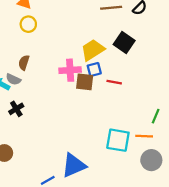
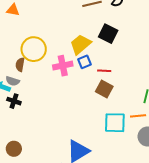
yellow circle: (28, 24) -> (34, 49), moved, size x1.6
brown square: (85, 82) -> (104, 89), moved, turned 30
black cross: (16, 109) -> (14, 101), moved, turned -32

